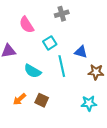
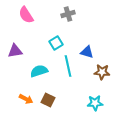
pink semicircle: (27, 25) -> (26, 15), moved
cyan semicircle: (33, 71) -> (39, 71), turned 132
orange arrow: (20, 99) -> (26, 99), turned -112

